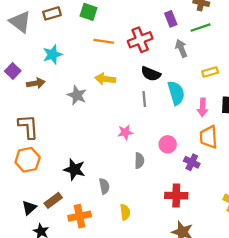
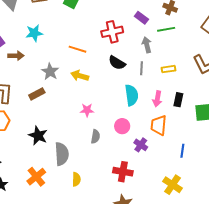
purple rectangle: (171, 19) -> (141, 18), turned -40
orange line: (104, 41) -> (77, 49), moved
yellow arrow: (105, 79) -> (80, 76), moved
cyan semicircle: (176, 93) -> (132, 95), moved
gray line: (144, 99) -> (141, 68), moved
gray semicircle: (104, 186) -> (62, 154), size x1.6
brown rectangle: (53, 200) -> (37, 94), moved
orange cross: (80, 216) -> (36, 177), turned -36

